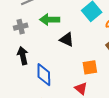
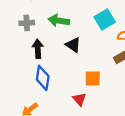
black arrow: (23, 56) -> (38, 49), moved

